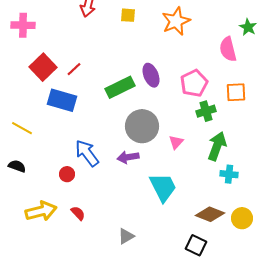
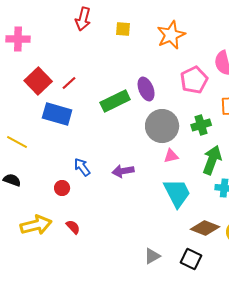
pink pentagon: (194, 83) -> (194, 80), moved
gray circle: (142, 126) -> (162, 126), moved
pink triangle: (176, 142) -> (171, 156), turned 35
blue arrow: (87, 153) -> (82, 167), size x0.7
cyan trapezoid: (163, 187) -> (177, 193), moved
gray triangle: (126, 236) -> (152, 256), moved

